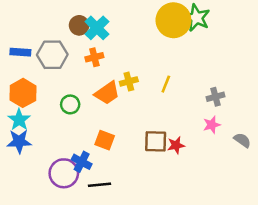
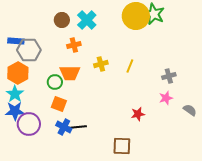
cyan cross: (97, 28) -> (87, 20), moved
gray hexagon: (52, 55) -> (29, 50), moved
orange trapezoid: (107, 93) -> (70, 73), moved, turned 35
orange square: (105, 140) -> (59, 104), moved
brown square: (156, 141) -> (122, 146), moved
purple circle: (64, 173) -> (29, 124), moved
black line: (99, 185) -> (78, 127), moved

